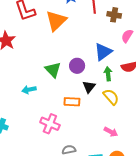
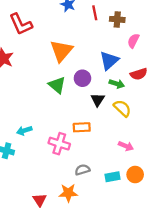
orange triangle: (56, 21) -> (61, 51), moved
green arrow: (108, 74) -> (117, 84), turned 120
cyan arrow: (29, 90) -> (24, 131), moved
orange rectangle: (72, 102) -> (82, 127), moved

